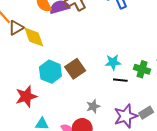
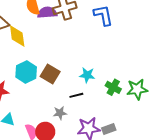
brown square: (75, 69) -> (50, 74), turned -36
black line: (120, 80) -> (76, 95), moved, turned -32

